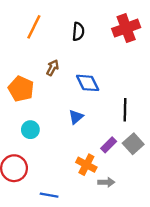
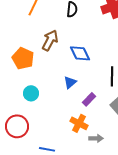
brown arrow: (53, 68) -> (50, 40), size x1.5
purple rectangle: (109, 145) -> (89, 99), moved

